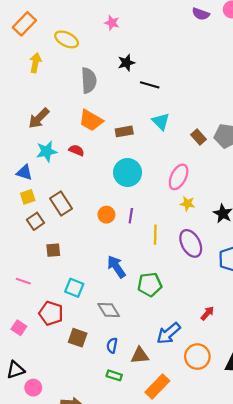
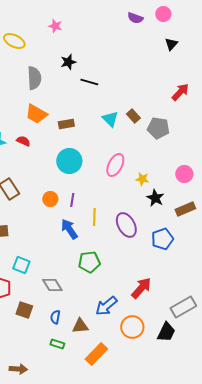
cyan triangle: (161, 121) -> (110, 119), moved
brown rectangle: (198, 137) -> (133, 116), moved
yellow star: (187, 204) -> (142, 179), moved
blue arrow: (116, 267) -> (69, 229), moved
red arrow: (207, 313) -> (141, 288), size x1.6

